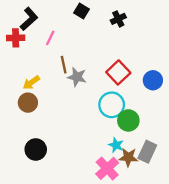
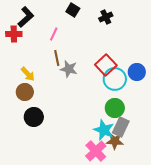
pink line: (50, 38) -> (54, 34), moved
yellow arrow: (31, 83) -> (28, 74), turned -98
cyan circle: (112, 105) -> (115, 79), moved
cyan star: (116, 145) -> (104, 130), size x1.5
black circle: (36, 149) -> (34, 117), moved
gray rectangle: (147, 152) -> (121, 127), moved

